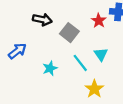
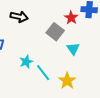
gray square: (69, 33) -> (55, 32), moved
cyan line: (80, 63) -> (43, 73), moved

